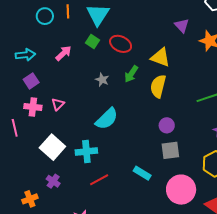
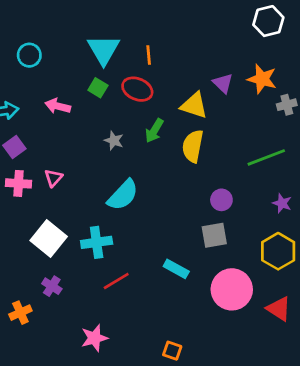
orange line: (68, 11) -> (149, 55), moved
purple triangle: (182, 26) -> (223, 83), moved
pink arrow: (63, 53) -> (58, 106), turned -120
purple circle: (167, 125) -> (221, 200), moved

